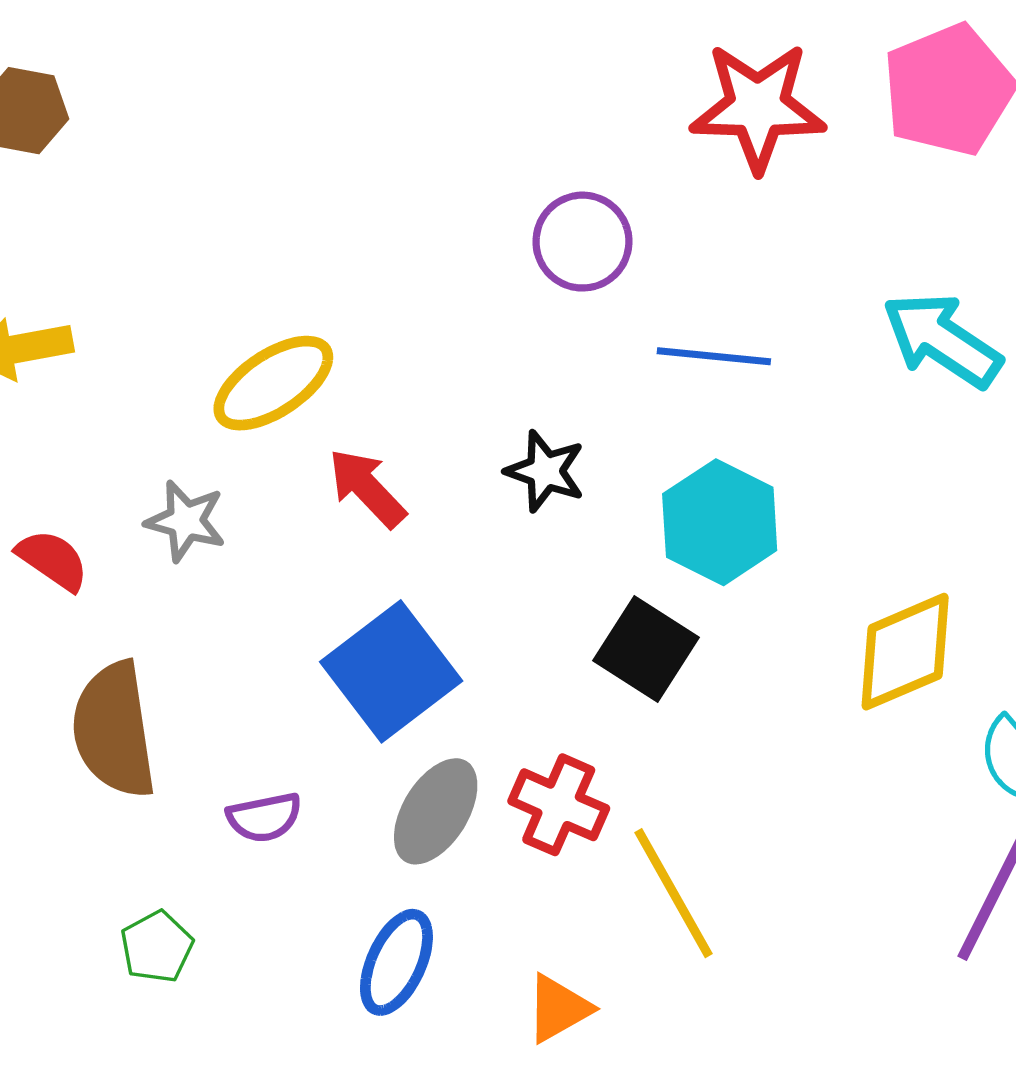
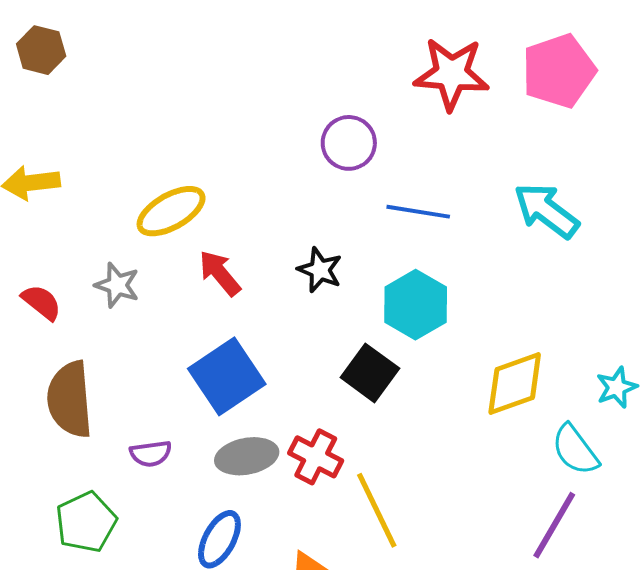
gray ellipse: (436, 811) -> (247, 456), turned 44
green pentagon: (157, 947) -> (86, 522), size x1.5

